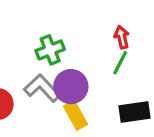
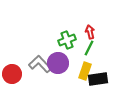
green cross: (50, 50) -> (67, 40), moved
yellow rectangle: (76, 115) -> (85, 71), moved, turned 48

